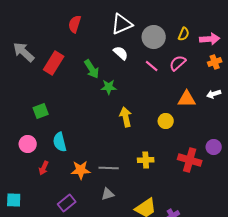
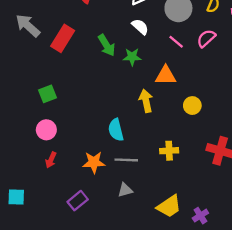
green star: (109, 87) -> (132, 57), moved
orange triangle: (187, 99) -> (166, 75), moved
cyan semicircle: (60, 142) -> (116, 130), moved
pink circle: (28, 144) -> (46, 130), moved

